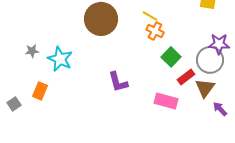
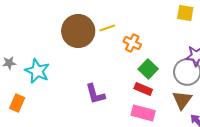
yellow line: (150, 16) -> (107, 28), moved, turned -49
red rectangle: (186, 77) -> (143, 89), moved, turned 60

